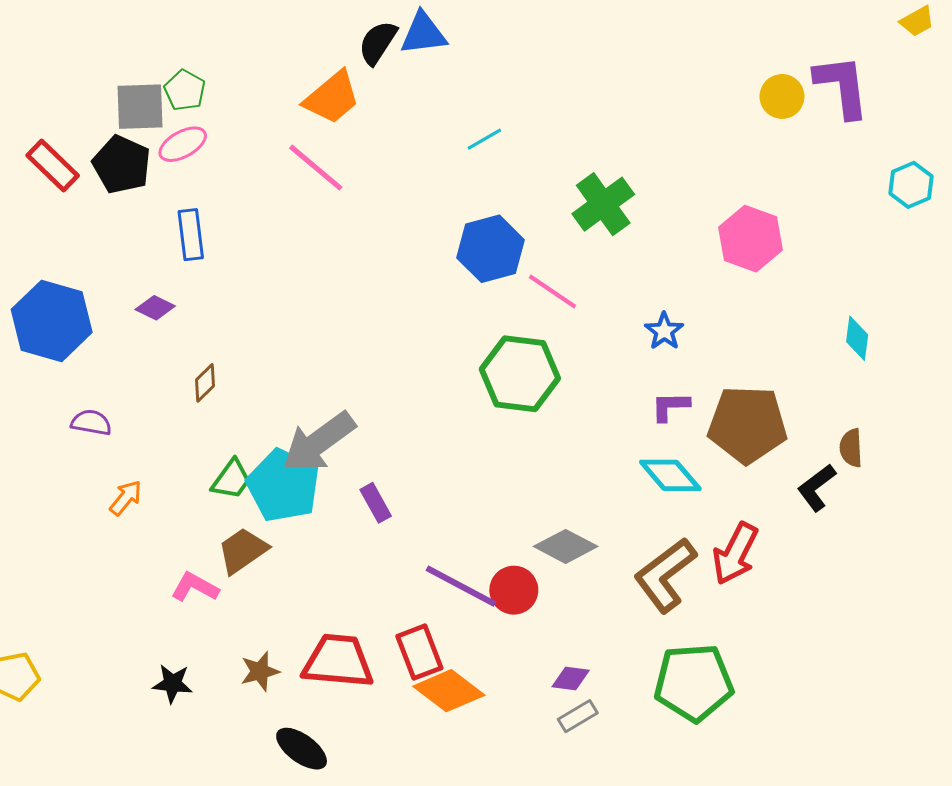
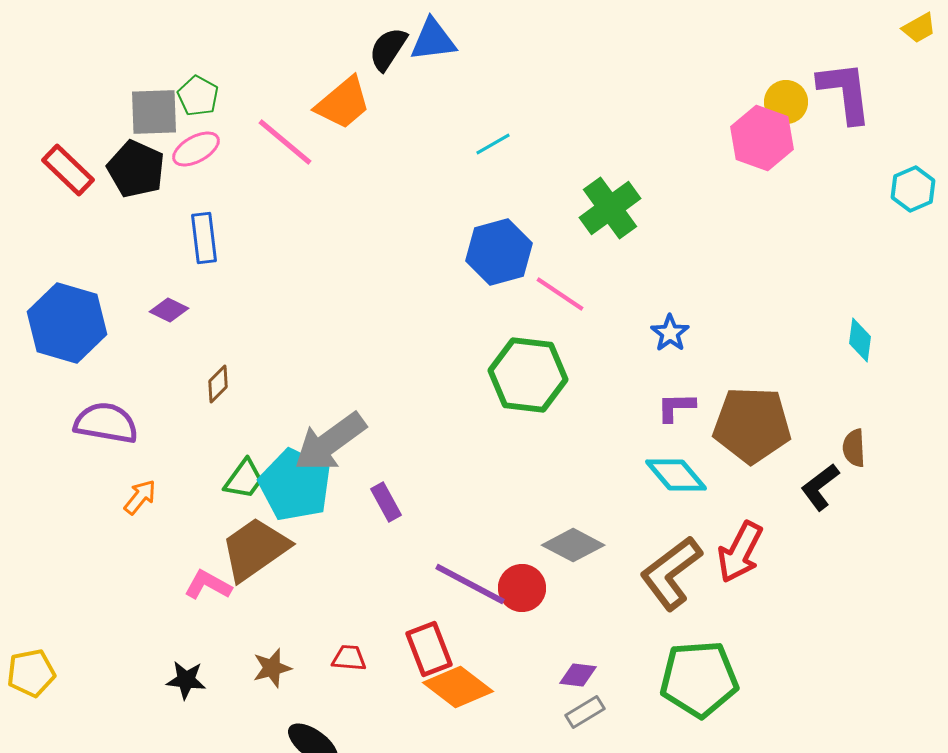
pink line: (316, 168) -> (285, 142), moved
pink hexagon: (750, 239) -> (762, 138), moved
purple semicircle: (91, 423) -> (106, 423), size x1.6
brown trapezoid: (243, 551) -> (255, 549), size x1.4
red trapezoid: (338, 661) -> (349, 658), size x0.5

